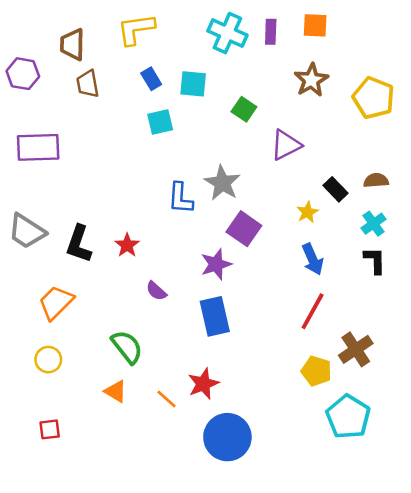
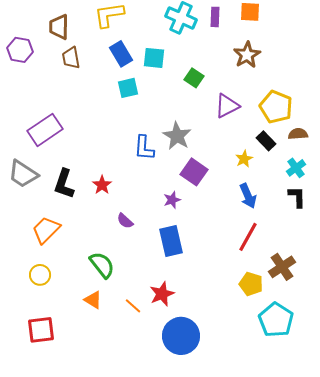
blue rectangle: (151, 79) -> (121, 54), size x1.4
yellow pentagon: (374, 98) -> (276, 107), moved
purple rectangle: (38, 147) -> (45, 130), moved, turned -32
purple star: (216, 264) -> (172, 200), size x0.7
red square: (50, 429) -> (41, 330), size x1.6

